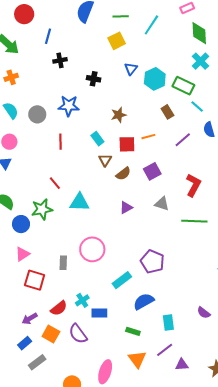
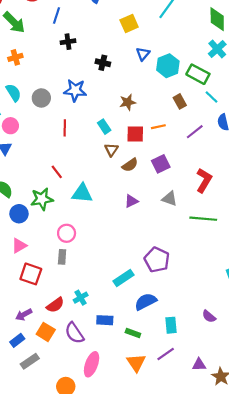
pink circle: (92, 249) -> (67, 233), moved, size x0.7
blue rectangle: (99, 313) -> (105, 320), moved
purple triangle: (182, 365) -> (199, 365), moved
pink ellipse: (105, 372) -> (92, 364), moved

